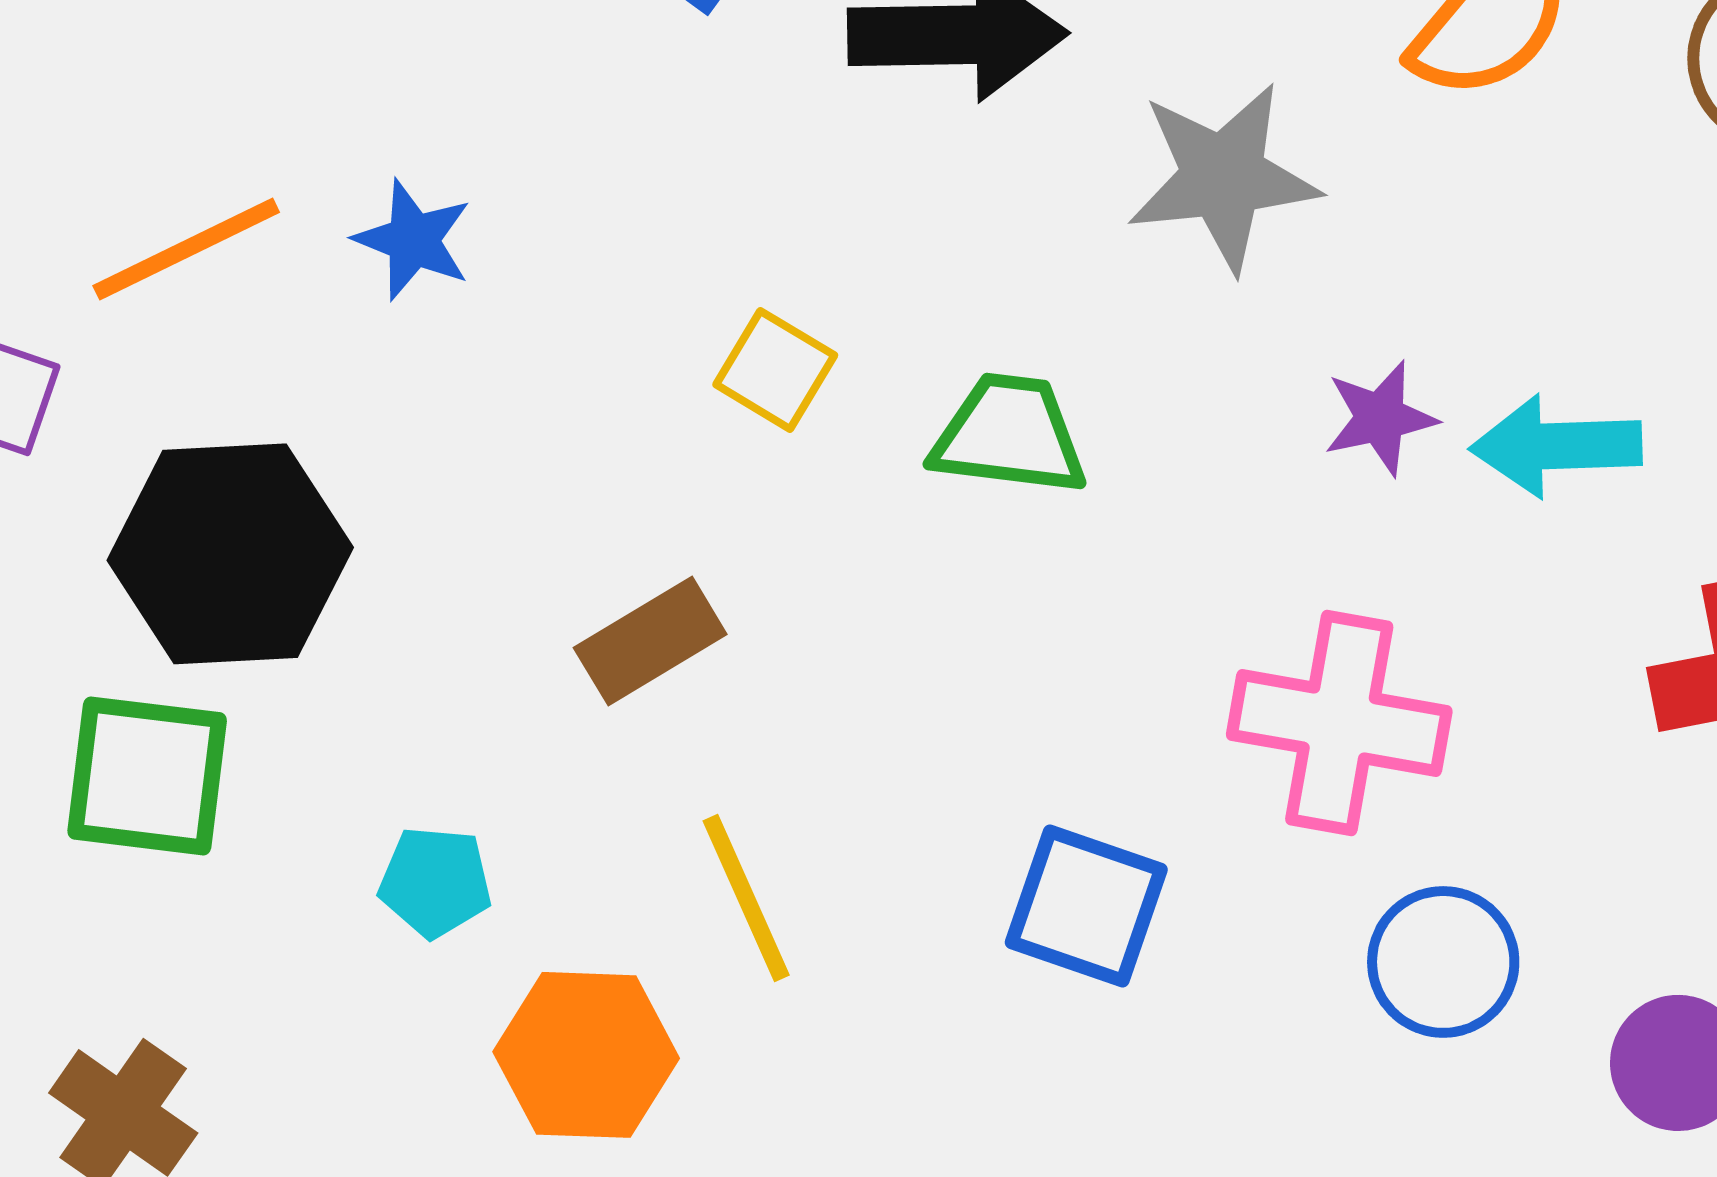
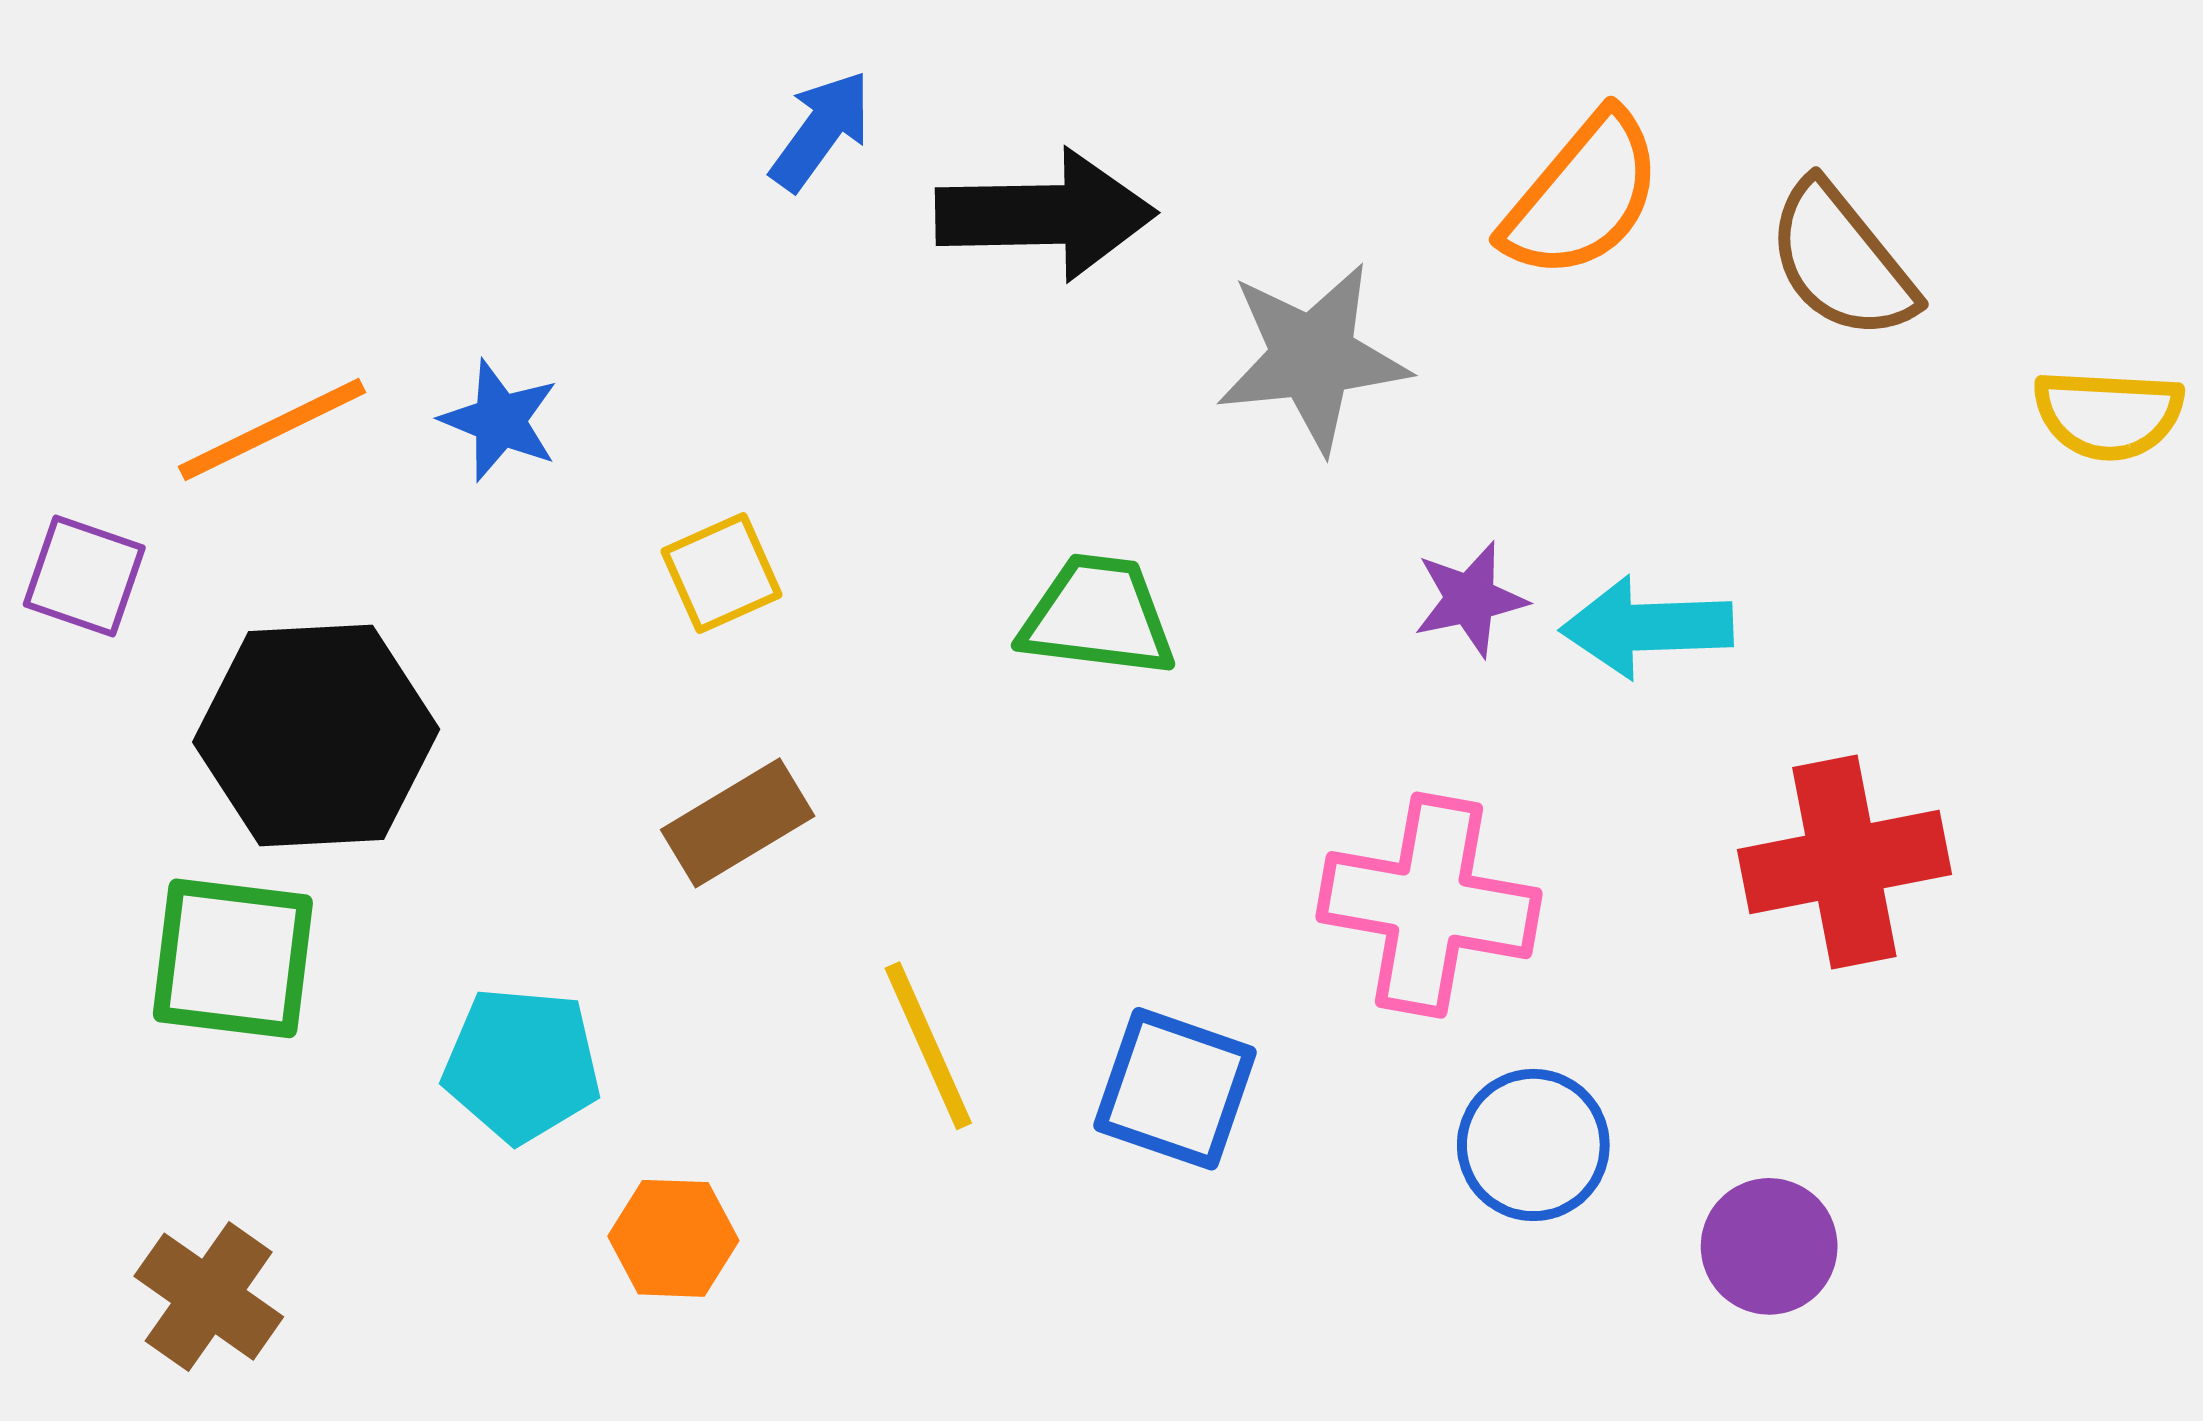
yellow square: (775, 370) -> (722, 573), moved, turned 35
cyan pentagon: (435, 882) -> (522, 1065), size x1.4
yellow line: (746, 898) -> (928, 1046), moved
orange hexagon: (586, 1055) -> (673, 1238), size x0.7

